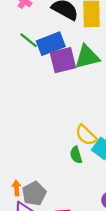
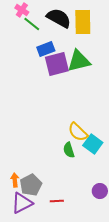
green line: (29, 40) -> (32, 24), moved
blue rectangle: (51, 44) -> (46, 49), size x0.7

